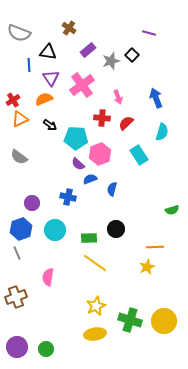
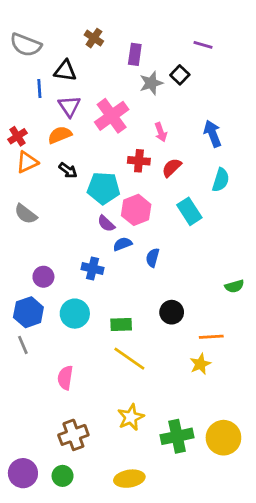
purple rectangle: (88, 50) -> (135, 54), moved, turned -42
black circle: (116, 229) -> (172, 312), moved
brown cross: (16, 297) -> (73, 435), moved
green cross: (130, 320) -> (177, 436), turned -30
yellow ellipse: (95, 334) -> (129, 479), moved

